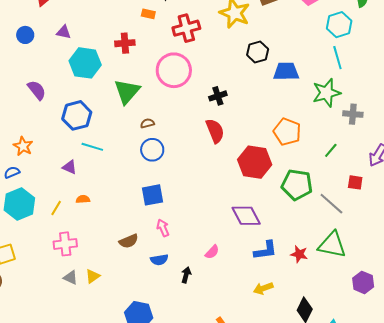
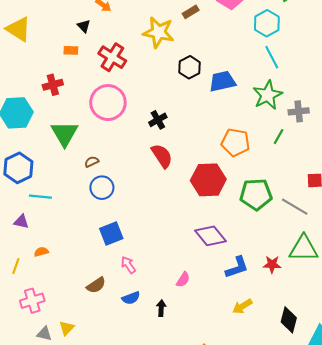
red cross: (186, 28) -> (112, 57), turned -32
green line: (331, 150) -> (279, 137), moved

